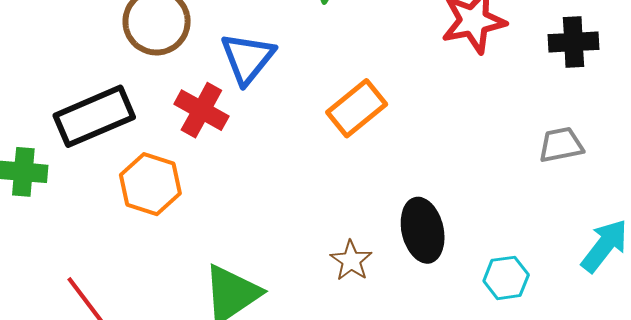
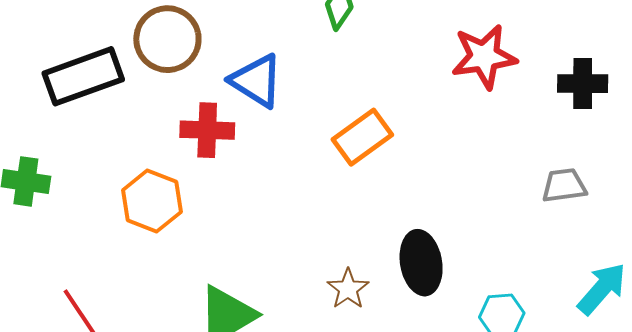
blue triangle: (248, 58) -> (256, 81), turned -40
red cross: (201, 110) -> (207, 130), turned -30
black rectangle: (94, 116) -> (83, 76), moved

